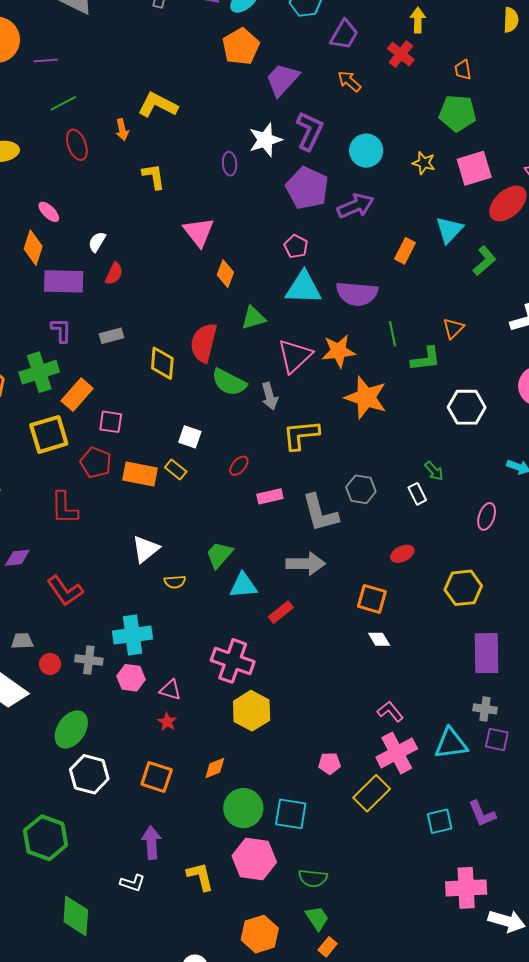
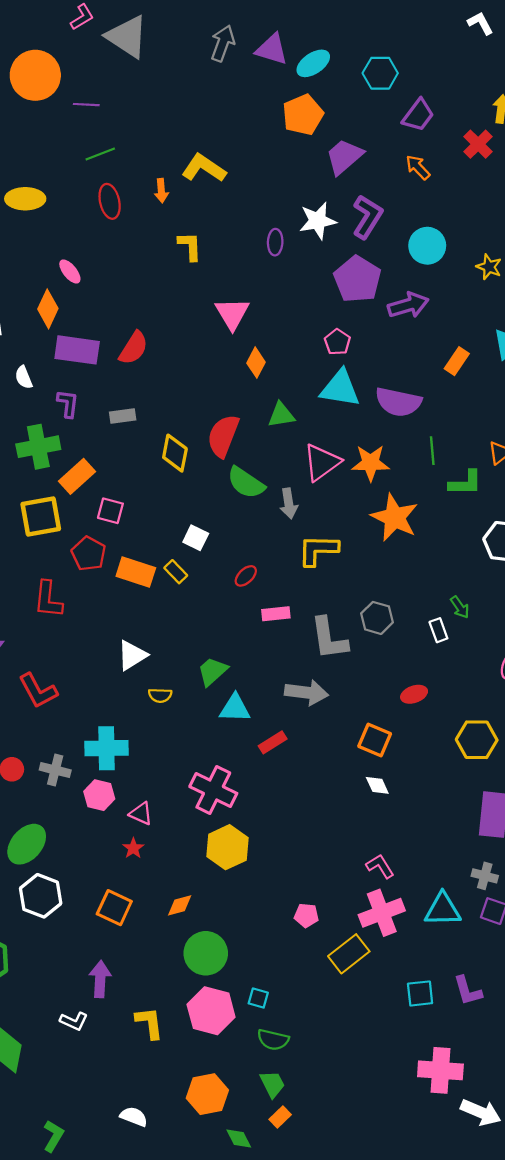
white semicircle: (97, 242) -> (24, 377), moved, turned -60
red semicircle: (114, 274) -> (134, 348), size x1.4
cyan square: (291, 814) -> (258, 998), moved, size x0.6

